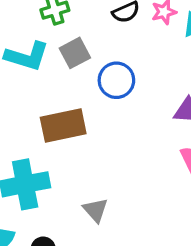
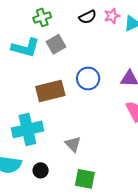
blue circle: (116, 80) -> (88, 79), moved

